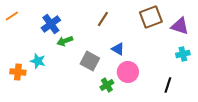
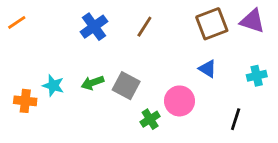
blue cross: (51, 24) -> (94, 27), moved
purple triangle: (180, 26) -> (252, 21), moved
green arrow: (65, 41) -> (93, 83), moved
blue triangle: (118, 49) -> (208, 69), moved

